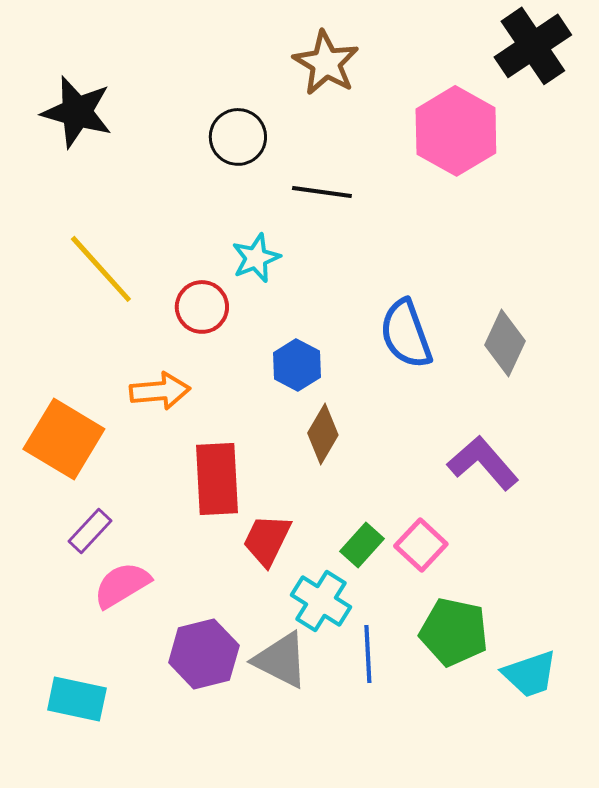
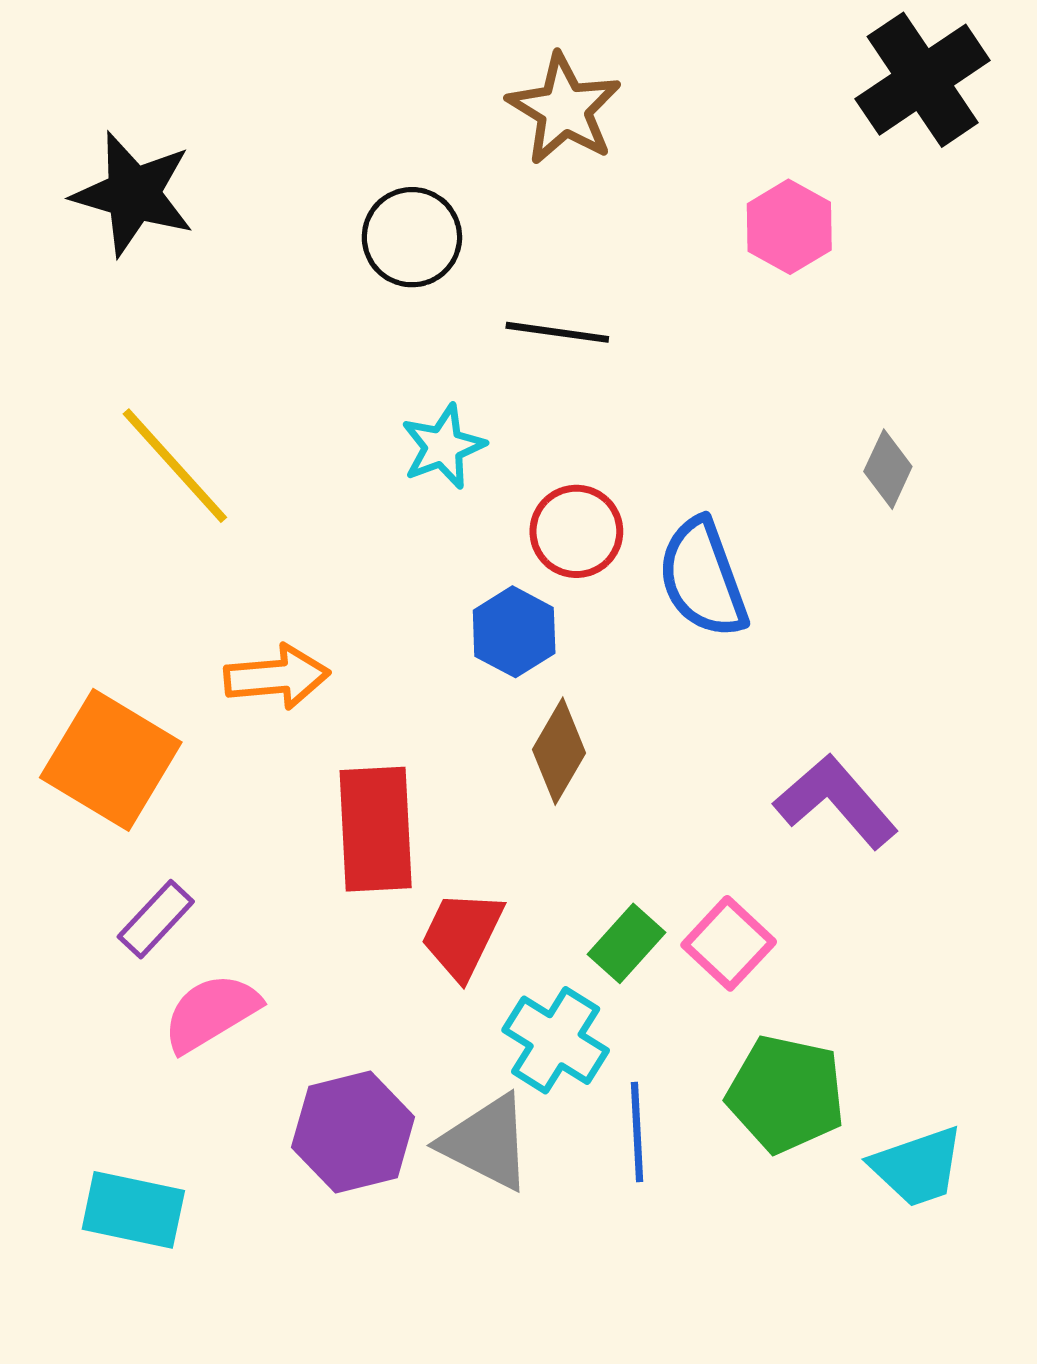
pink hexagon: (456, 131) -> (789, 227), size x0.6
red circle: (202, 307) -> (576, 531), moved
gray diamond: (505, 343) -> (888, 469), moved, size x0.7

